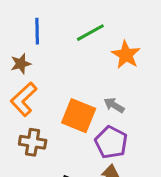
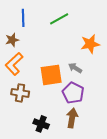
orange star: (126, 55) -> (90, 44), moved, turned 30
orange square: (79, 116) -> (51, 75), turned -30

